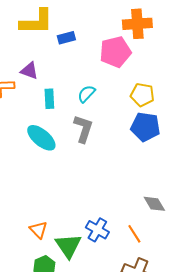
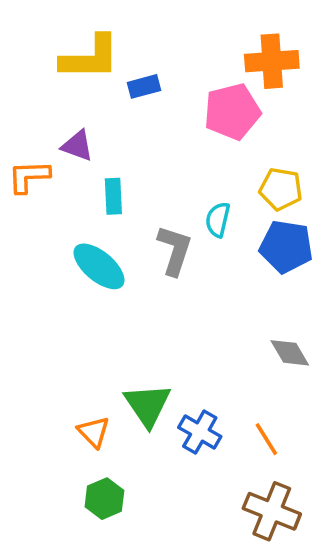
cyan semicircle: (86, 94) -> (218, 220), moved, turned -30
gray diamond: (154, 204) -> (290, 353), moved
green triangle: (68, 246) -> (148, 405), moved

